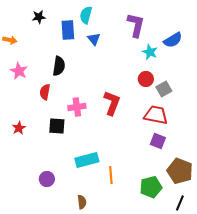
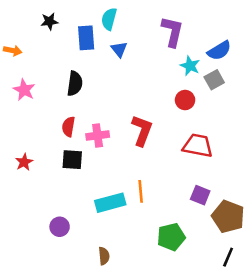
gray square: (164, 89) -> (214, 80), moved
red semicircle: (45, 92) -> (68, 127), moved
purple square: (158, 141) -> (200, 195), moved
orange line: (111, 175) -> (141, 191), moved
green pentagon: (151, 187) -> (171, 237), moved

